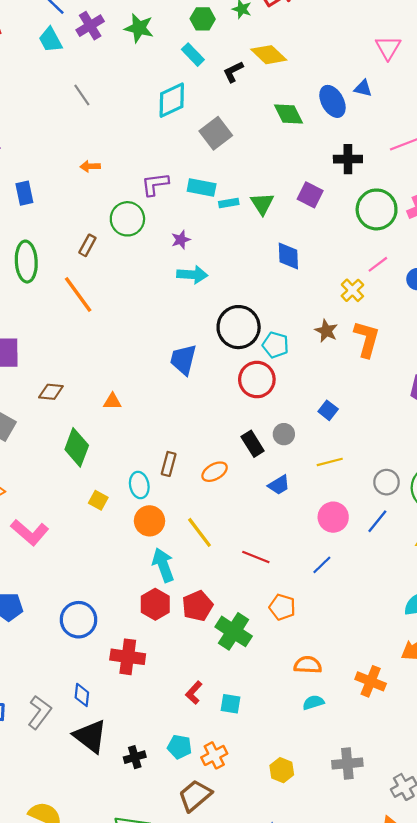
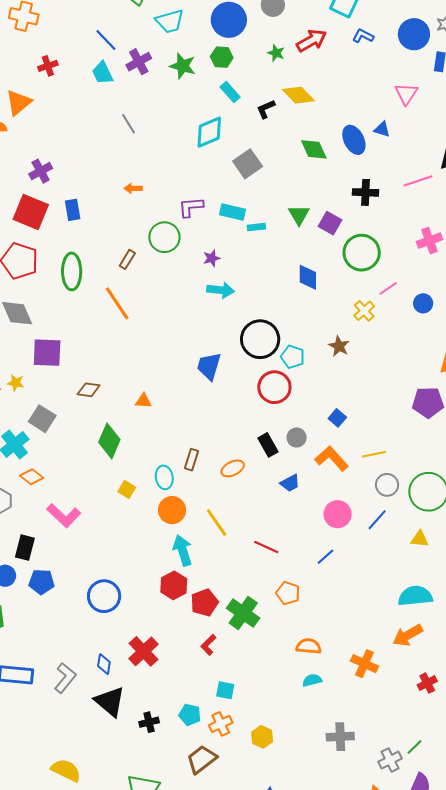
green hexagon: (203, 19) -> (222, 57), moved
green triangle: (262, 204) -> (299, 215), moved
green circle: (377, 209) -> (362, 253), moved
orange L-shape: (367, 339) -> (332, 458), moved, turned -60
yellow line: (330, 462) -> (374, 454), moved
red pentagon: (197, 606) -> (204, 603), moved
red cross: (128, 657) -> (144, 651), moved, turned 36
red L-shape: (194, 693) -> (208, 645), moved
cyan square: (230, 704) -> (225, 690), moved
yellow hexagon: (282, 770) -> (262, 737), moved

